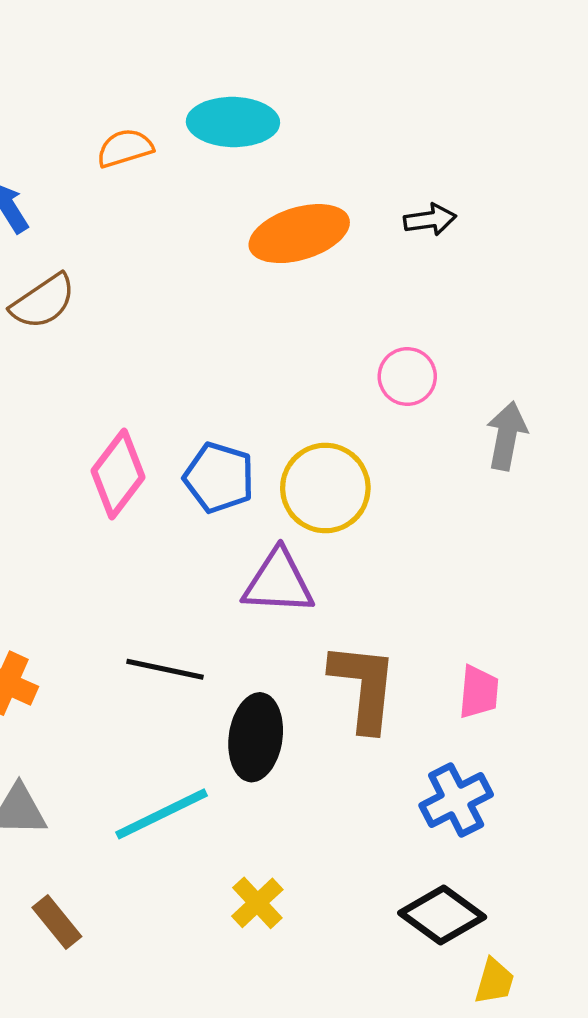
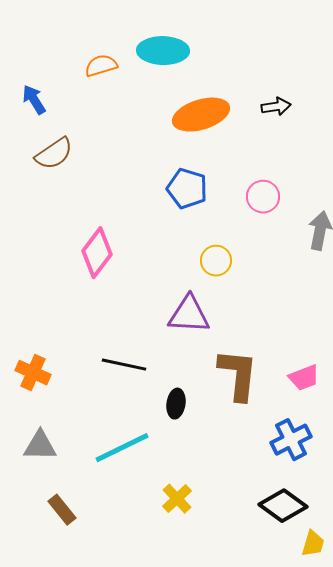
blue pentagon: (219, 478) -> (187, 189), moved
yellow circle: (325, 488) -> (216, 261), size x0.6
pink trapezoid: (479, 692) -> (304, 378), turned 64
black ellipse: (256, 737) -> (176, 404), size x0.6

